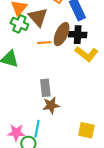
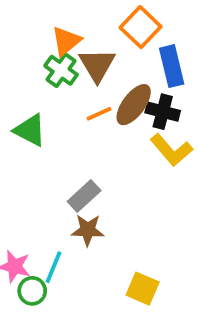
orange line: (44, 43) -> (99, 114), turned -32
gray rectangle: (45, 88) -> (84, 196), turned 42

